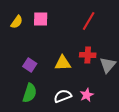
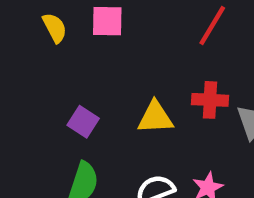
yellow semicircle: (17, 22) -> (55, 28), turned -64

